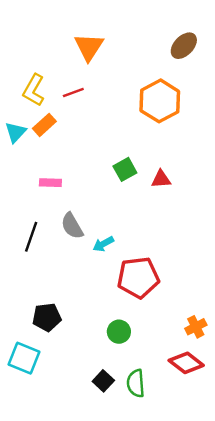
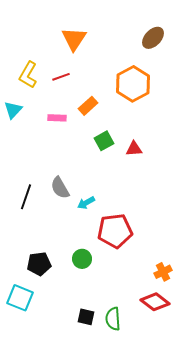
orange rectangle: (44, 125) -> (88, 106), moved
pink rectangle: (50, 183) -> (57, 118), moved
green circle: (119, 332) -> (82, 259), moved
black square: (103, 381) -> (86, 317), turned -30

